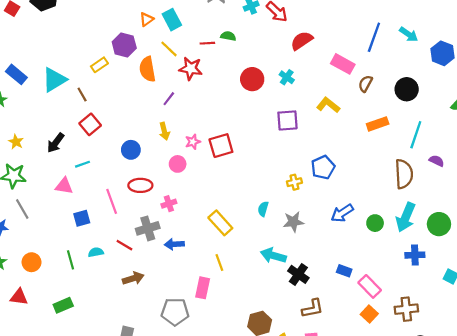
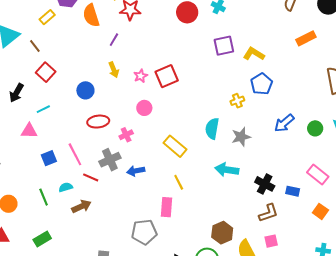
yellow L-shape: (328, 105) -> (254, 54), moved
pink circle: (178, 164) -> (144, 108), moved
pink line: (112, 201) -> (75, 154), moved
cyan semicircle: (263, 209) -> (212, 129), size x1.5
blue rectangle: (344, 271) -> (293, 191), moved
black cross: (298, 274) -> (265, 184), moved
brown arrow: (133, 278) -> (81, 206), moved
pink rectangle: (370, 286) -> (318, 174), moved

